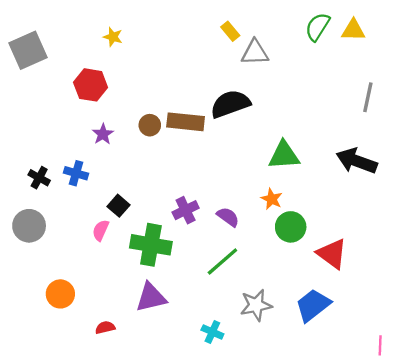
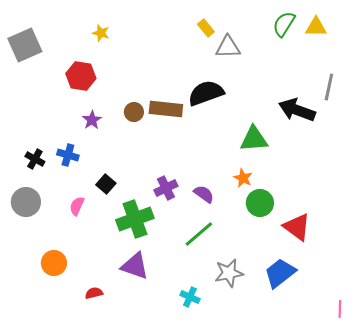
black arrow: (357, 161) -> (297, 110), moved
pink semicircle: (101, 230) -> (77, 206), moved
green cross: (151, 245) -> (135, 219), turned -30
purple triangle: (151, 297) -> (135, 266), turned 32

